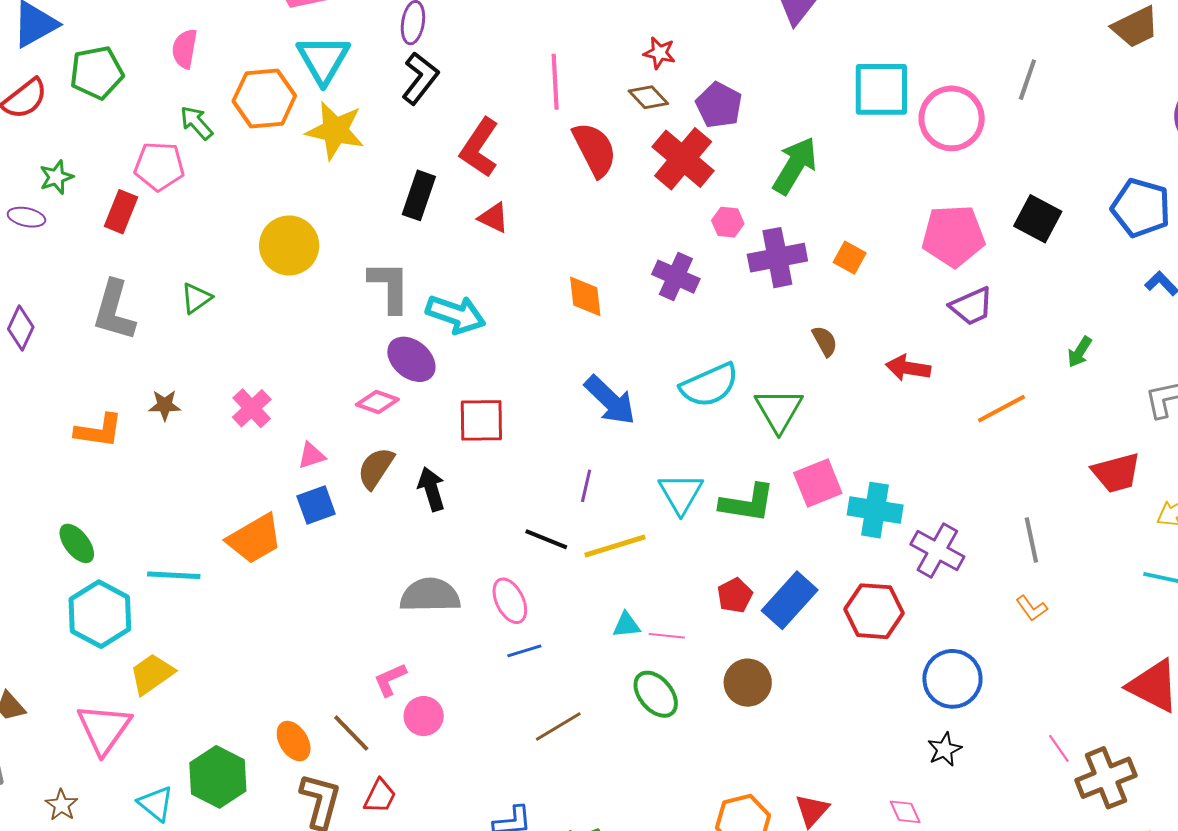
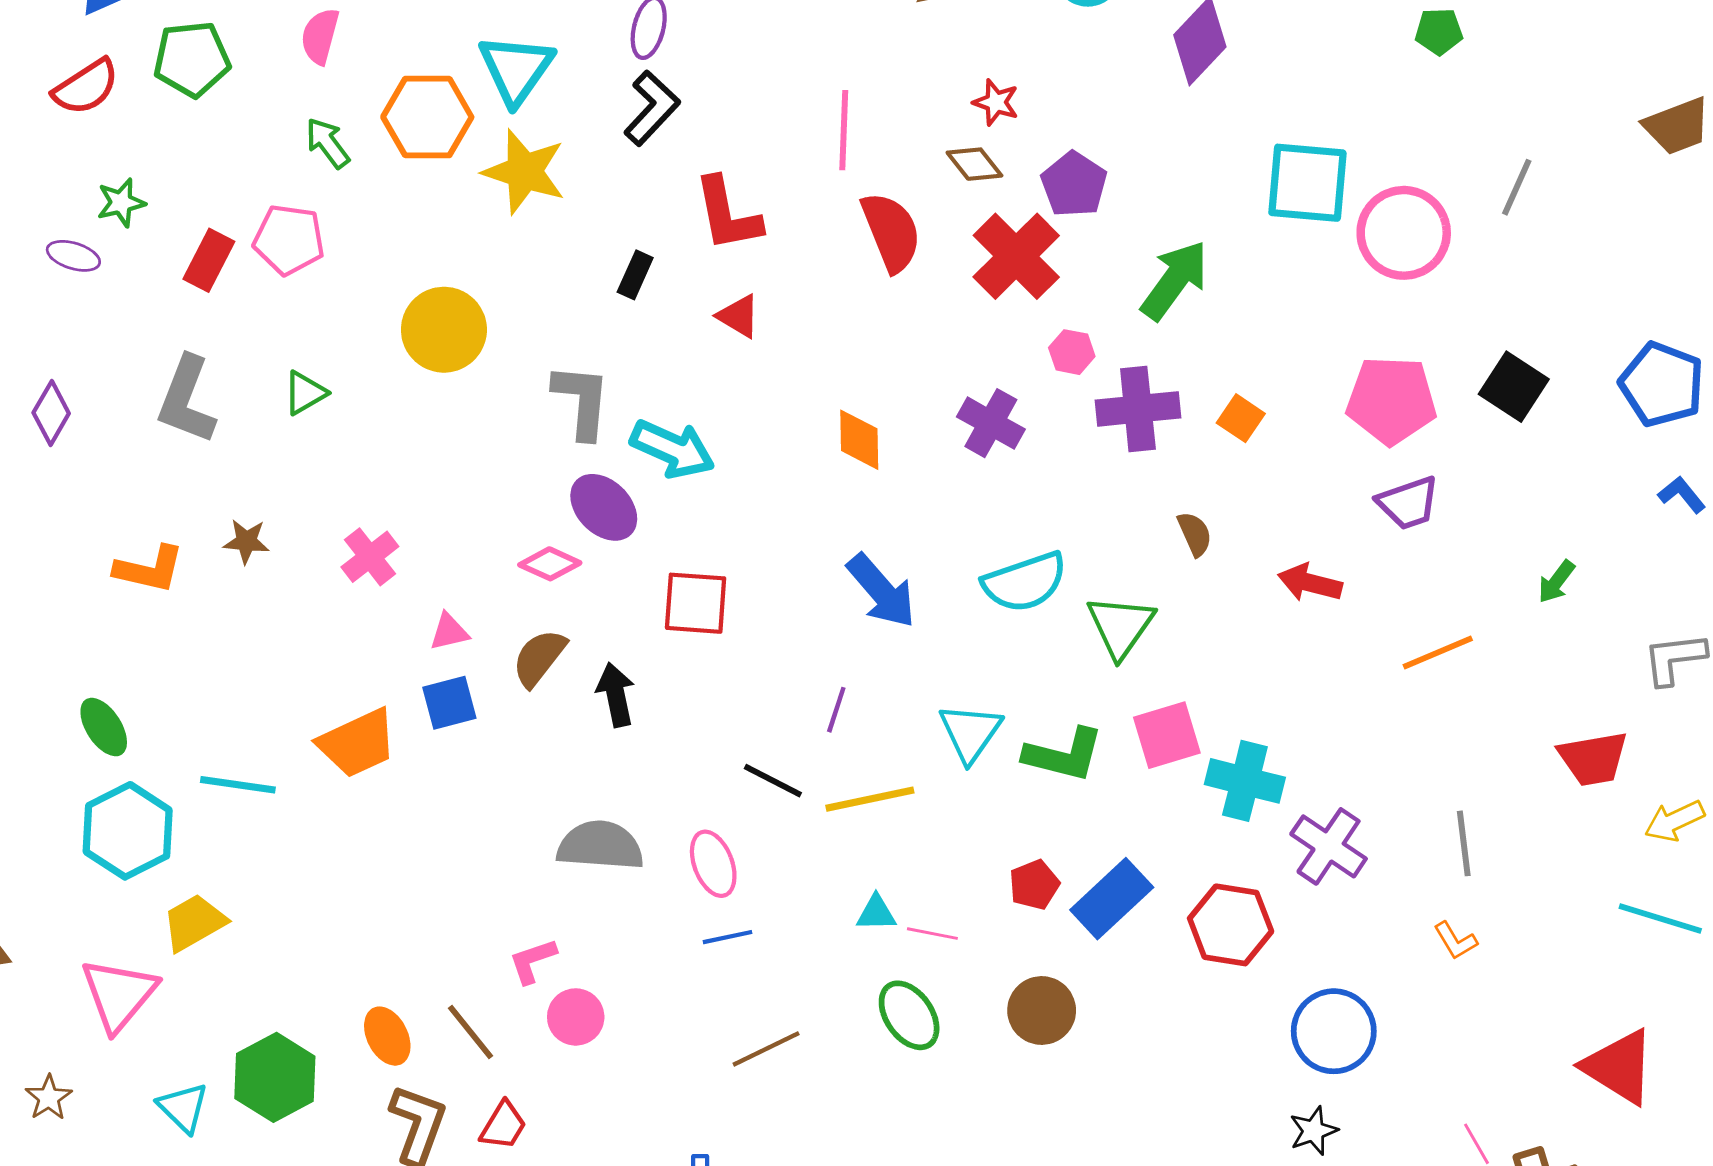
red L-shape: (479, 148) -> (727, 214), turned -50
pink pentagon: (159, 166) -> (289, 240), moved
black rectangle: (419, 195) -> (635, 275), size x0.7

